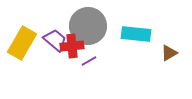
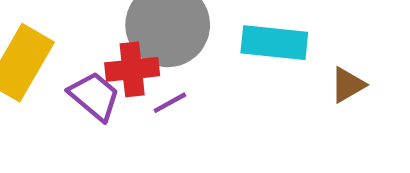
purple trapezoid: (55, 40) -> (94, 96), moved

